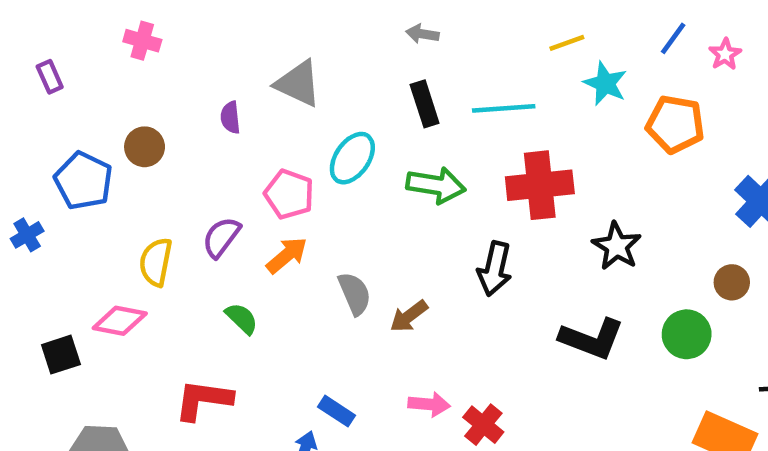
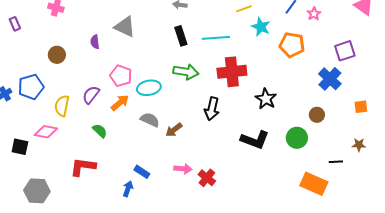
cyan ellipse: (352, 158) -> (149, 88), moved, turned 45
blue pentagon: (84, 181) -> (31, 87), moved, turned 30
gray semicircle: (355, 294) -> (150, 120), turned -42
black square: (61, 355) -> (20, 147), turned 30

